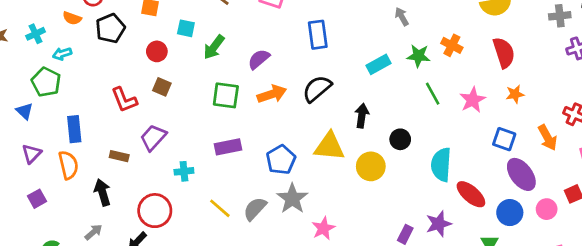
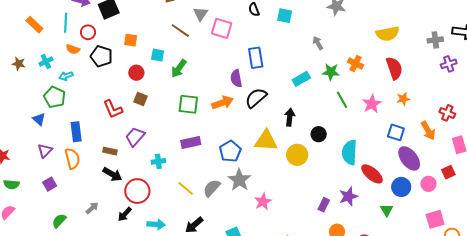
black pentagon: (110, 28) -> (101, 56), turned -30
purple semicircle: (259, 59) -> (236, 78), moved, turned -60
black arrow: (102, 192) -> (112, 174), moved, turned 138

